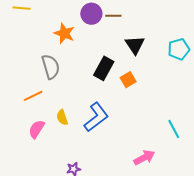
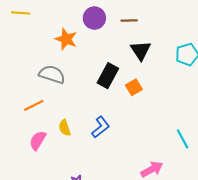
brown line: (113, 16) -> (129, 20), moved
gray semicircle: (51, 67) -> (52, 74), turned -55
blue L-shape: (96, 117) -> (101, 127), size x0.7

